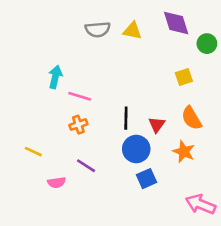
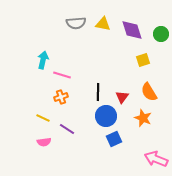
purple diamond: (176, 23) -> (132, 30), moved
yellow line: (33, 152) -> (43, 118), moved

